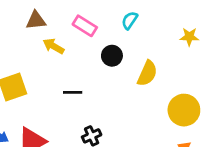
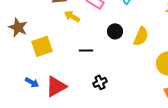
black circle: (112, 56) -> (115, 31), moved

